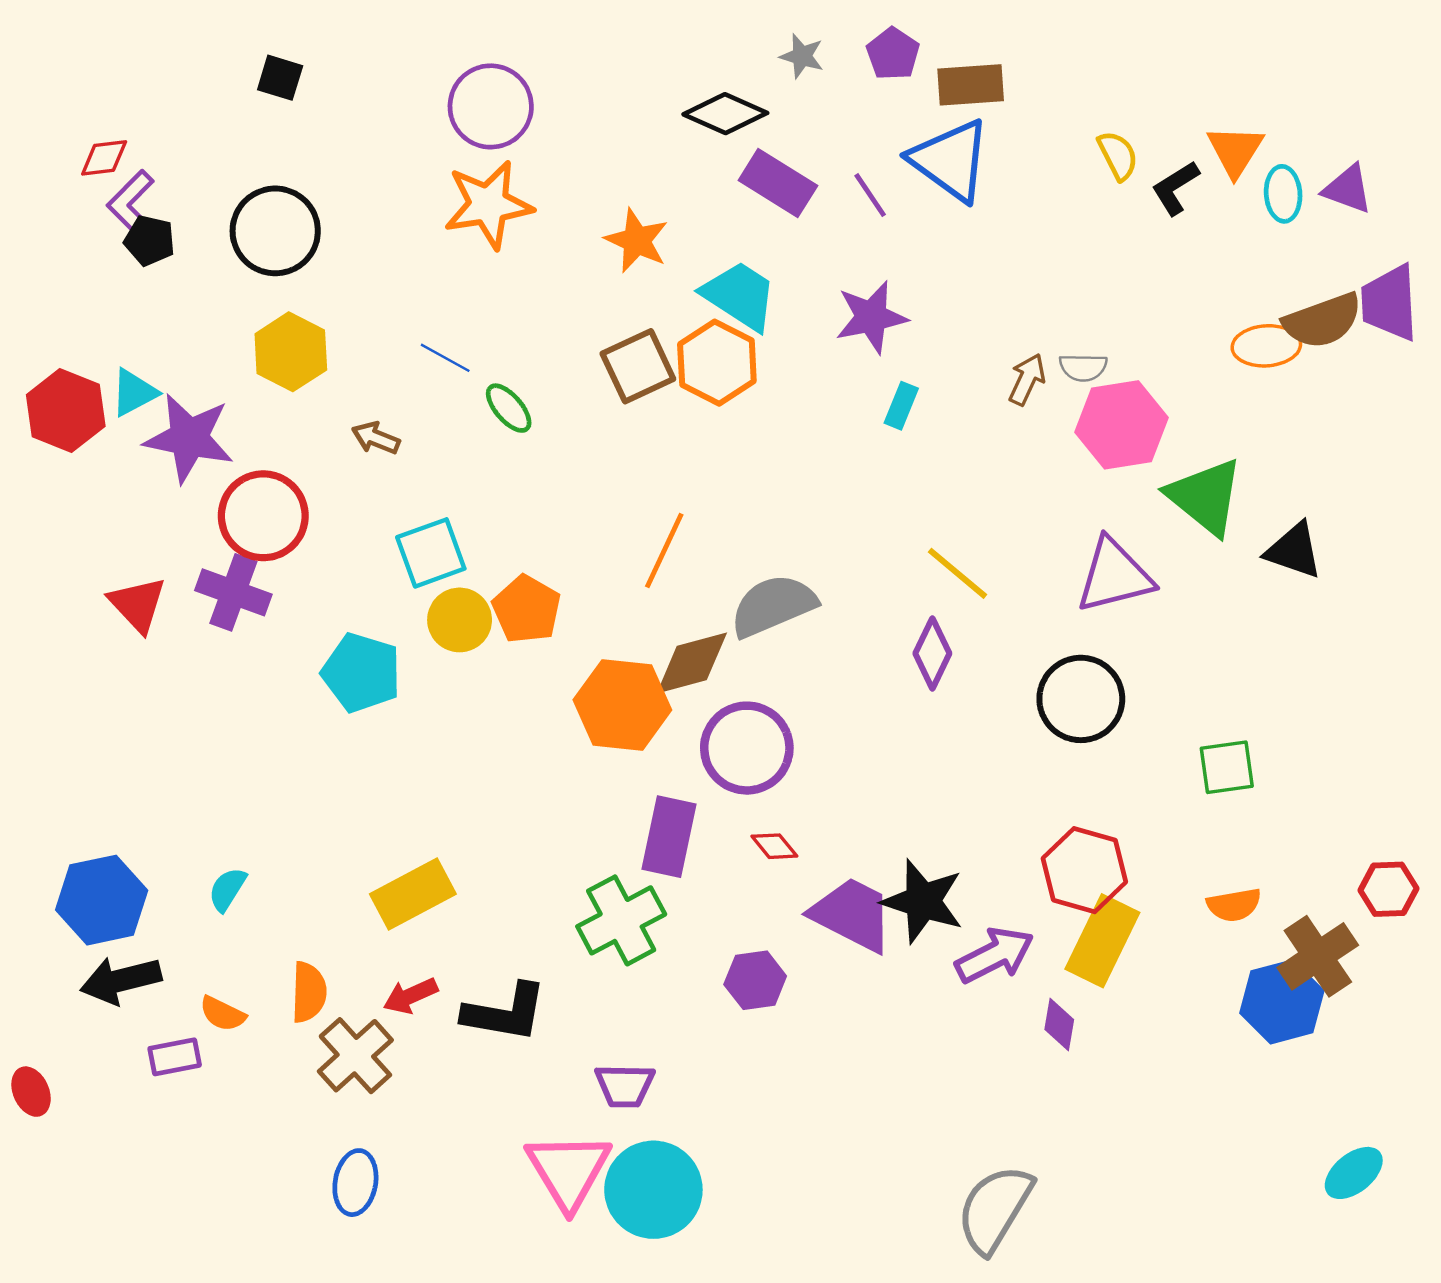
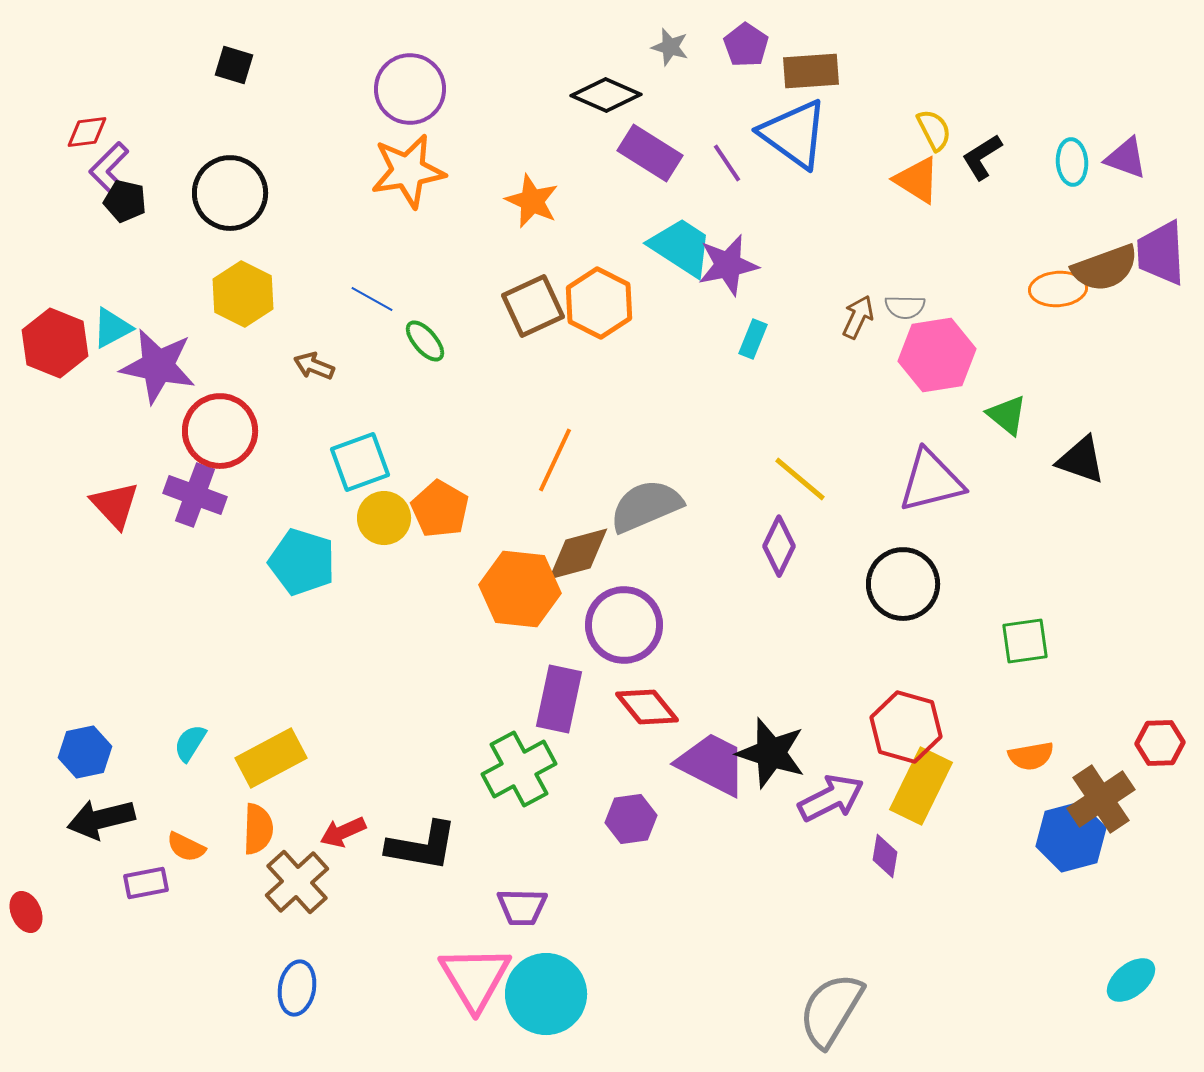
orange triangle: (1235, 151) -> (917, 180), moved, turned -30
cyan trapezoid: (740, 296) -> (681, 247), moved
green triangle: (1205, 497) -> (1007, 415), size x0.6
red diamond: (774, 846) -> (647, 707), size x1.6
yellow rectangle: (413, 894) -> (271, 758), moved
blue hexagon: (102, 900) -> (85, 752), size x0.7

